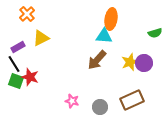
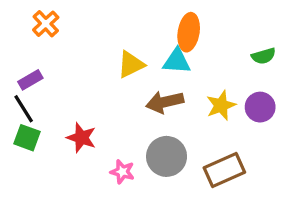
yellow triangle: (41, 38) -> (131, 65), moved
brown arrow: (97, 60) -> (165, 102), turned 35
purple circle: (144, 63) -> (260, 107), moved
red star: (30, 77) -> (81, 138), moved
gray circle: (100, 107) -> (167, 156), moved, size x1.5

